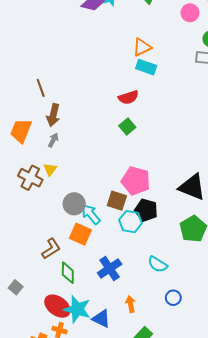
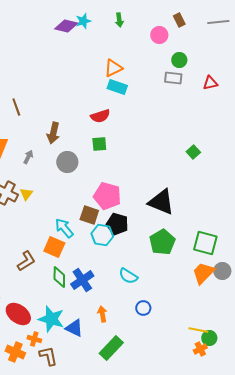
brown arrow: (53, 115) -> (53, 133), moved
green square: (127, 127) -> (99, 144), turned 35
yellow triangle: (50, 169) -> (26, 194), moved
gray circle: (74, 204) -> (67, 162), moved
green diamond: (68, 273) -> (59, 277), moved
red ellipse: (57, 306) -> (18, 314), moved

